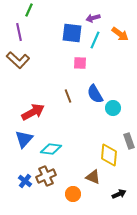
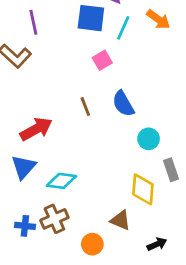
purple line: (19, 32) -> (33, 22), moved
pink square: (80, 63) -> (102, 60), turned -32
cyan circle: (113, 108) -> (149, 139), moved
blue cross: (25, 181) -> (25, 226), turned -32

